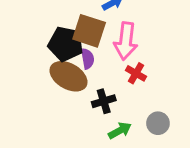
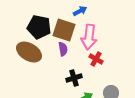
black pentagon: (66, 44) -> (39, 27), moved
brown ellipse: (69, 76) -> (29, 52), moved

